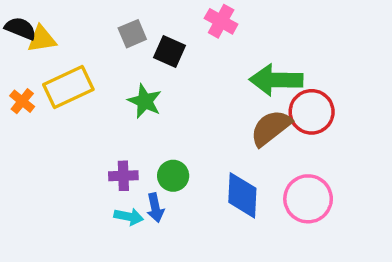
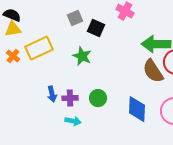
yellow triangle: (42, 39) -> (13, 29), moved
brown semicircle: (271, 128) -> (153, 71), turned -85
blue arrow: (155, 208) -> (52, 94), moved

